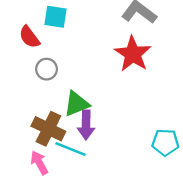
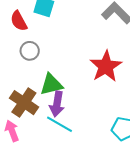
red star: (133, 54) -> (106, 66), moved
cyan line: (71, 149) -> (60, 124), moved

